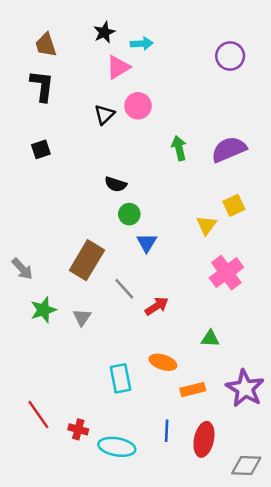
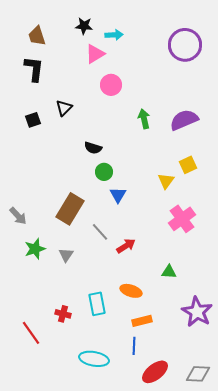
black star: (104, 32) -> (84, 26), turned 30
purple circle: (230, 56) -> (185, 45), size x1.4
black triangle: (104, 115) -> (64, 108), moved
orange rectangle: (193, 390) -> (142, 321), moved
red cross: (78, 429) -> (63, 314), moved
red ellipse: (204, 439) -> (155, 372), moved, turned 40

